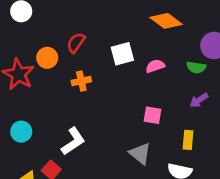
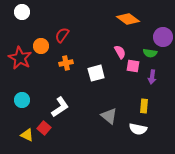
white square: (122, 54) -> (96, 73), moved
pink semicircle: (155, 66) -> (120, 52), turned 80
purple arrow: (199, 100) -> (152, 77), turned -48
pink square: (152, 115) -> (133, 66), moved

